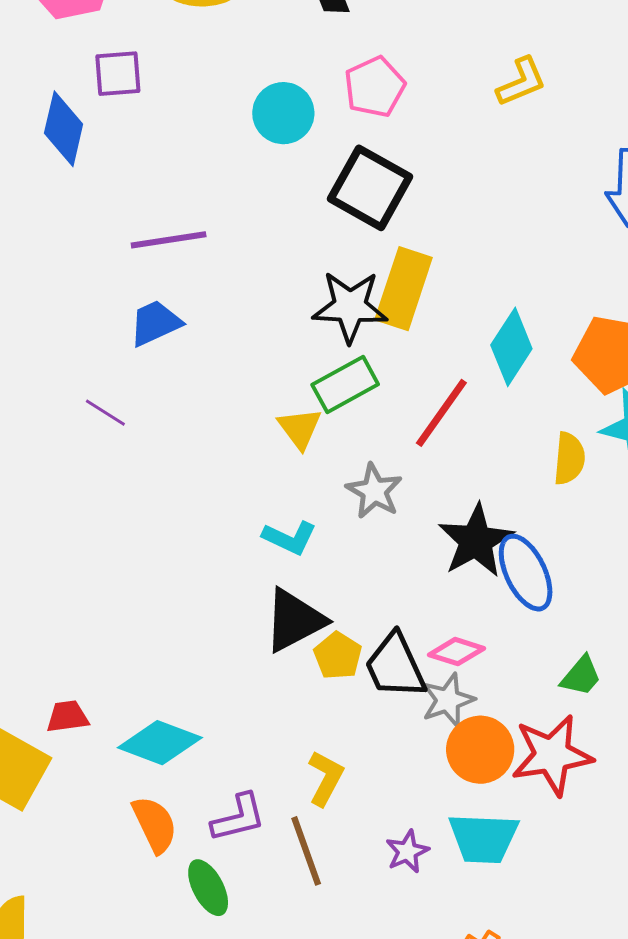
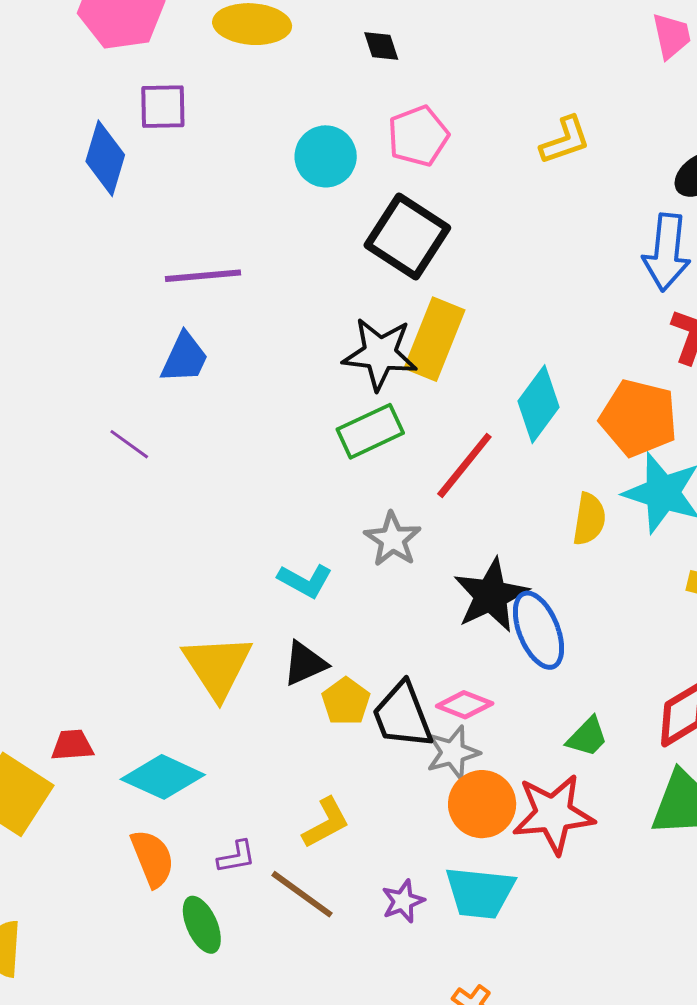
blue trapezoid: (155, 323) -> (185, 358), turned 136
yellow triangle: (300, 428) -> (217, 666), moved, size x1.6
black triangle: (294, 620) -> (305, 663), size x0.7
yellow L-shape: (326, 778) -> (326, 823), turned 30
purple L-shape: (238, 818) -> (236, 857), size x0.7
brown line: (306, 851) -> (302, 894), turned -38

